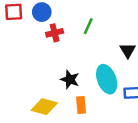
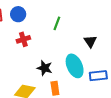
red cross: (55, 33) -> (23, 39), moved

